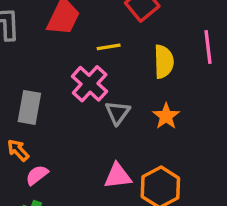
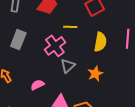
gray rectangle: (29, 107) -> (18, 40), moved
pink semicircle: (37, 175) -> (37, 85), moved

